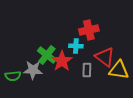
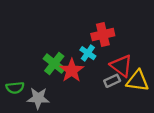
cyan cross: (76, 46) -> (88, 53), turned 32
gray star: (33, 70) -> (38, 98), moved
gray rectangle: (87, 70) -> (112, 81), moved, turned 64

